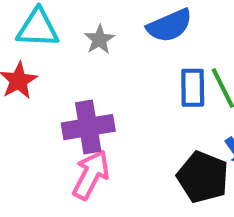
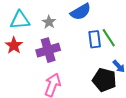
purple cross: (88, 127) -> (48, 50), moved

